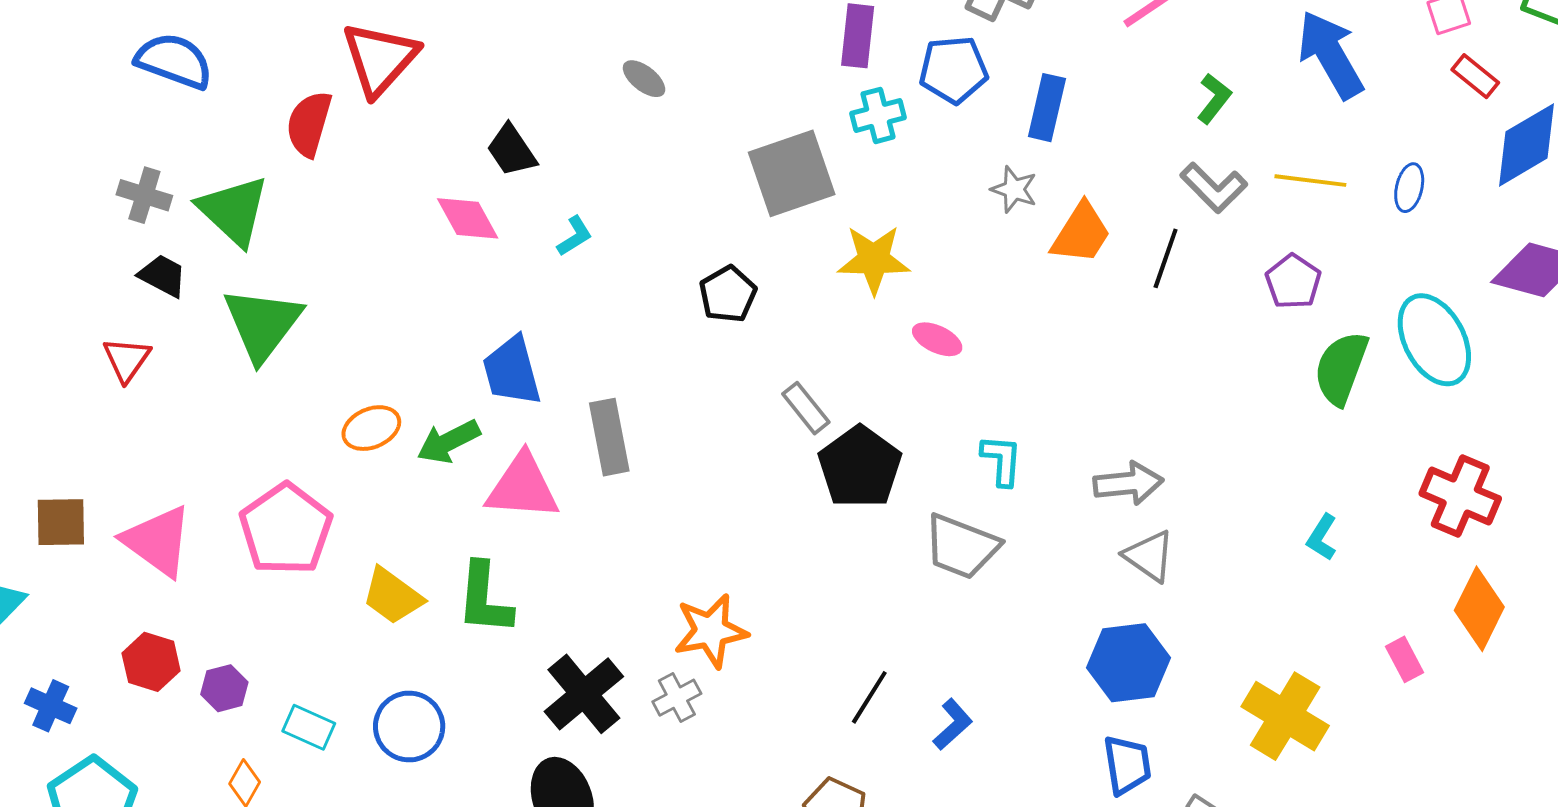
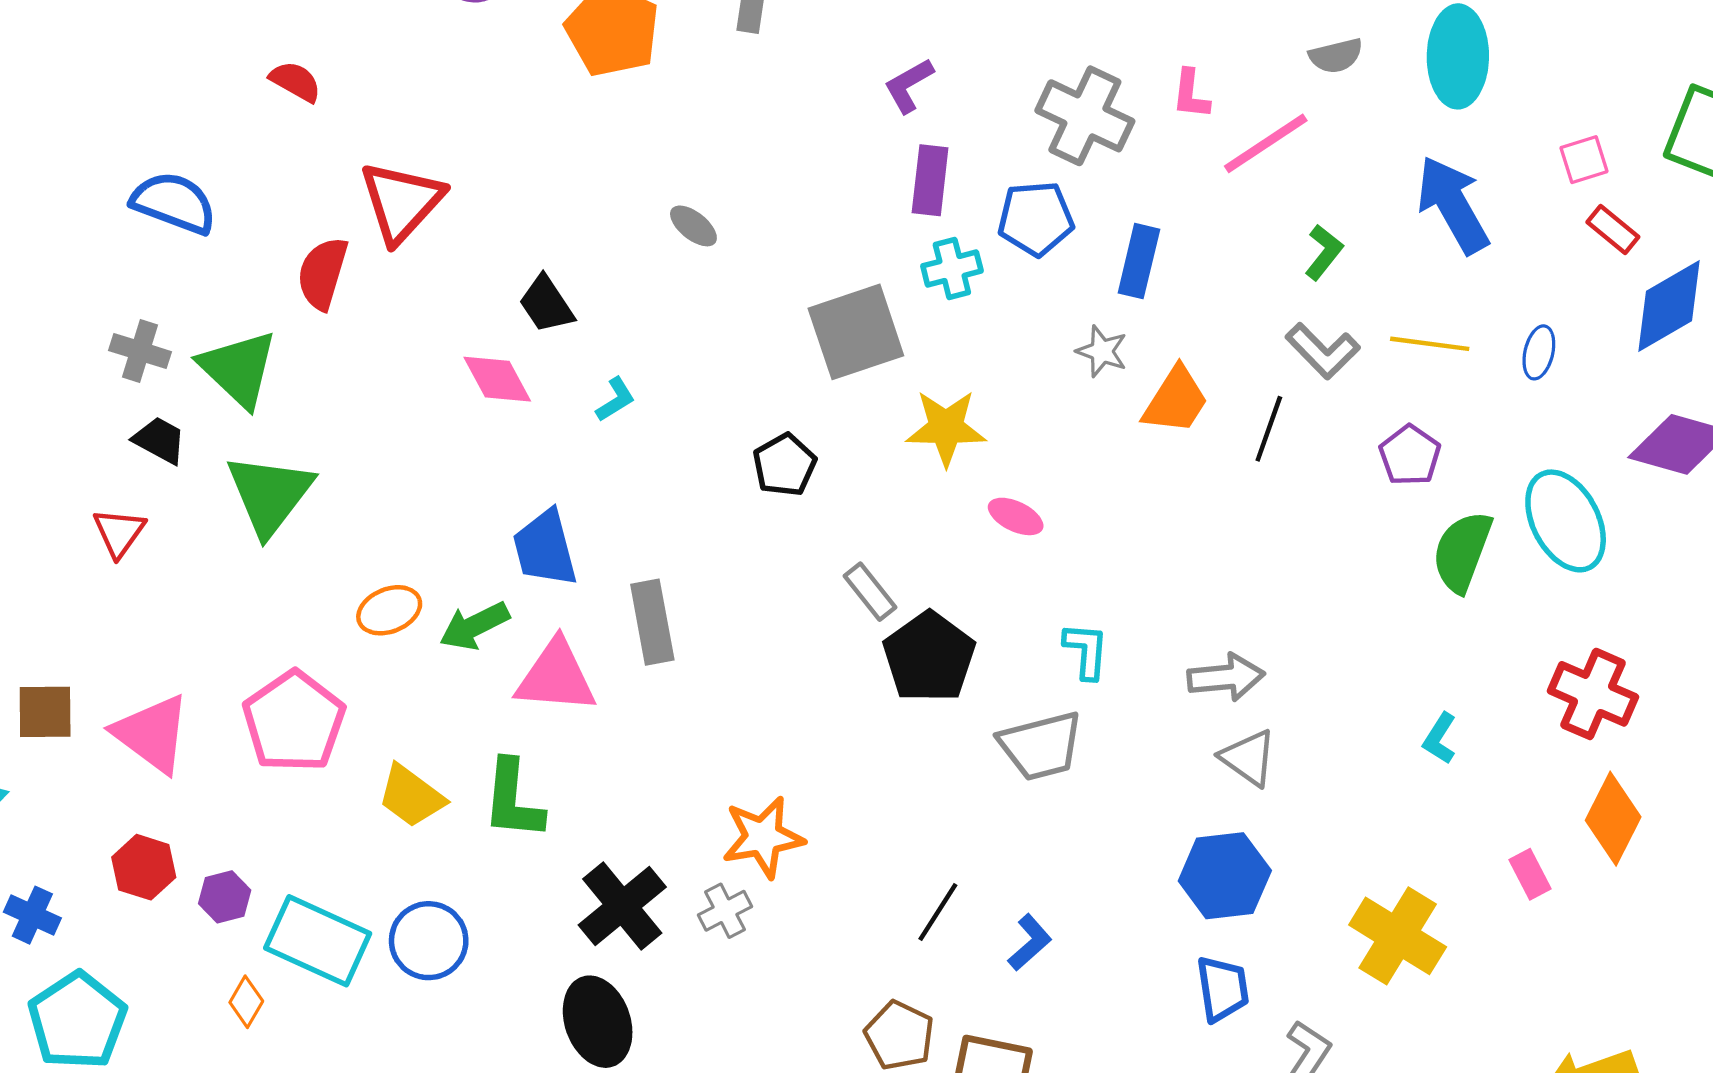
gray trapezoid: (961, 547) -> (1041, 746), turned -36
cyan rectangle: (309, 727) -> (318, 941), size x1.8

